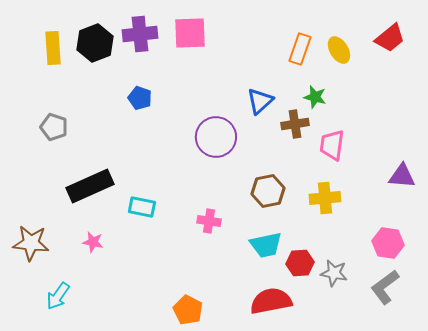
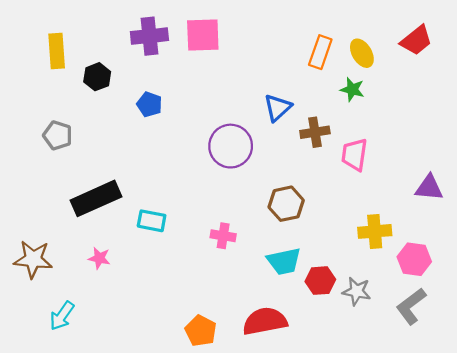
black hexagon: (95, 43) -> (97, 77), moved, size x0.7
green star: (315, 97) -> (352, 89), moved
yellow cross: (325, 198) -> (375, 231), moved
red semicircle: (271, 301) -> (265, 321), moved

